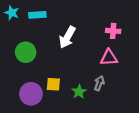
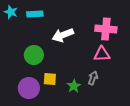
pink cross: (113, 31) -> (106, 29), size x1.5
white arrow: (67, 37) -> (63, 35), turned 40
green circle: (26, 52) -> (34, 55), moved

